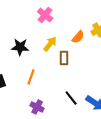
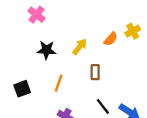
pink cross: (45, 15) -> (37, 15), moved
brown rectangle: (64, 58) -> (95, 72), moved

